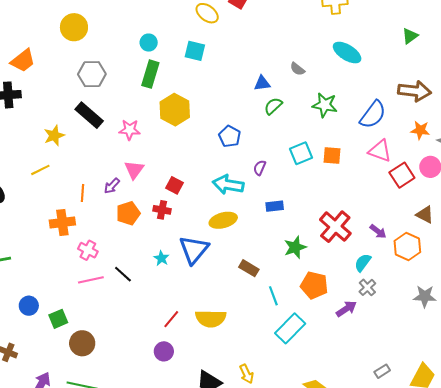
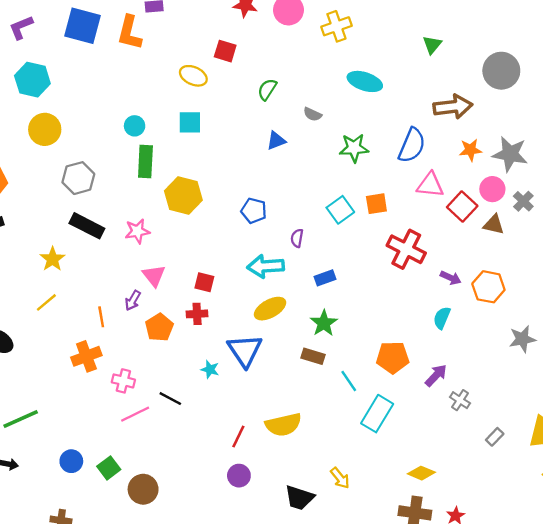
green semicircle: (273, 106) -> (267, 89), moved
brown triangle: (425, 215) -> (494, 225), moved
red cross: (335, 227) -> (406, 249), moved
green star: (295, 247) -> (324, 323), moved
gray cross: (367, 287) -> (460, 400), moved

